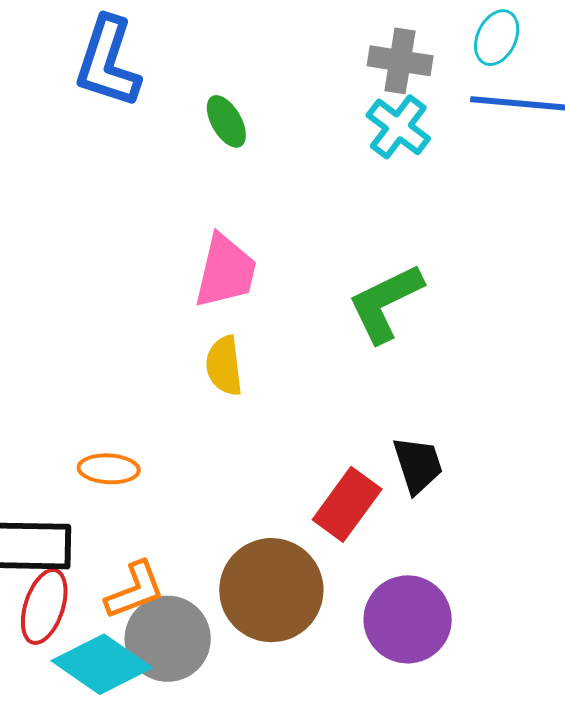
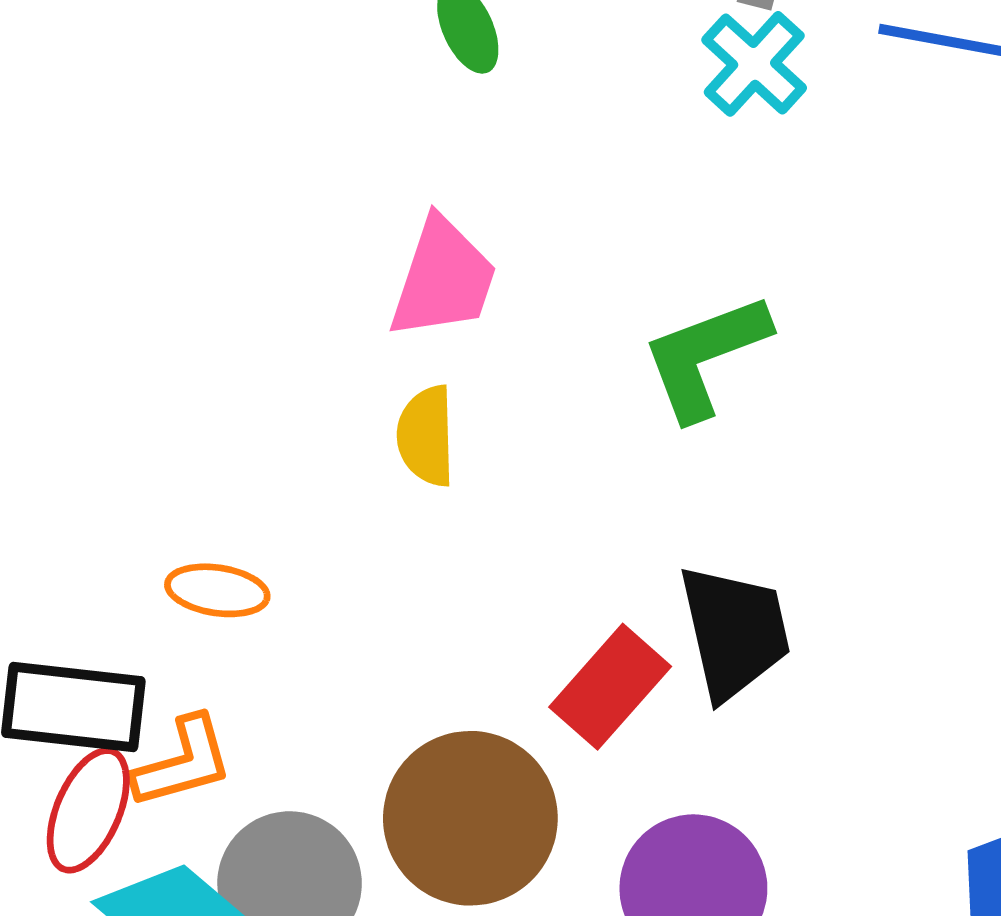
black trapezoid: (418, 465) -> (734, 632), size x1.4
orange L-shape: (135, 590) -> (183, 762), moved

